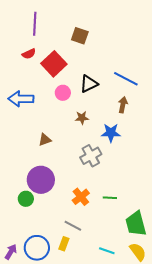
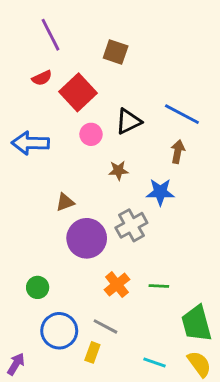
purple line: (35, 24) -> (51, 35), turned -30
purple circle: (41, 180) -> (87, 238), moved
blue circle: (37, 248) -> (59, 331), moved

